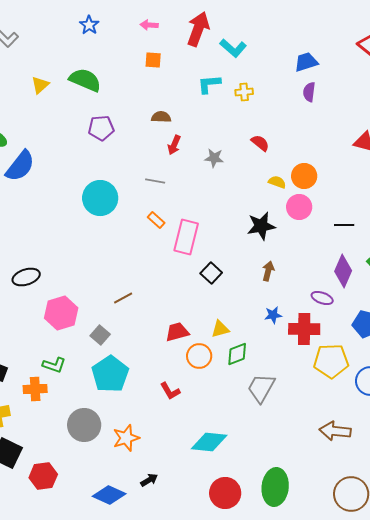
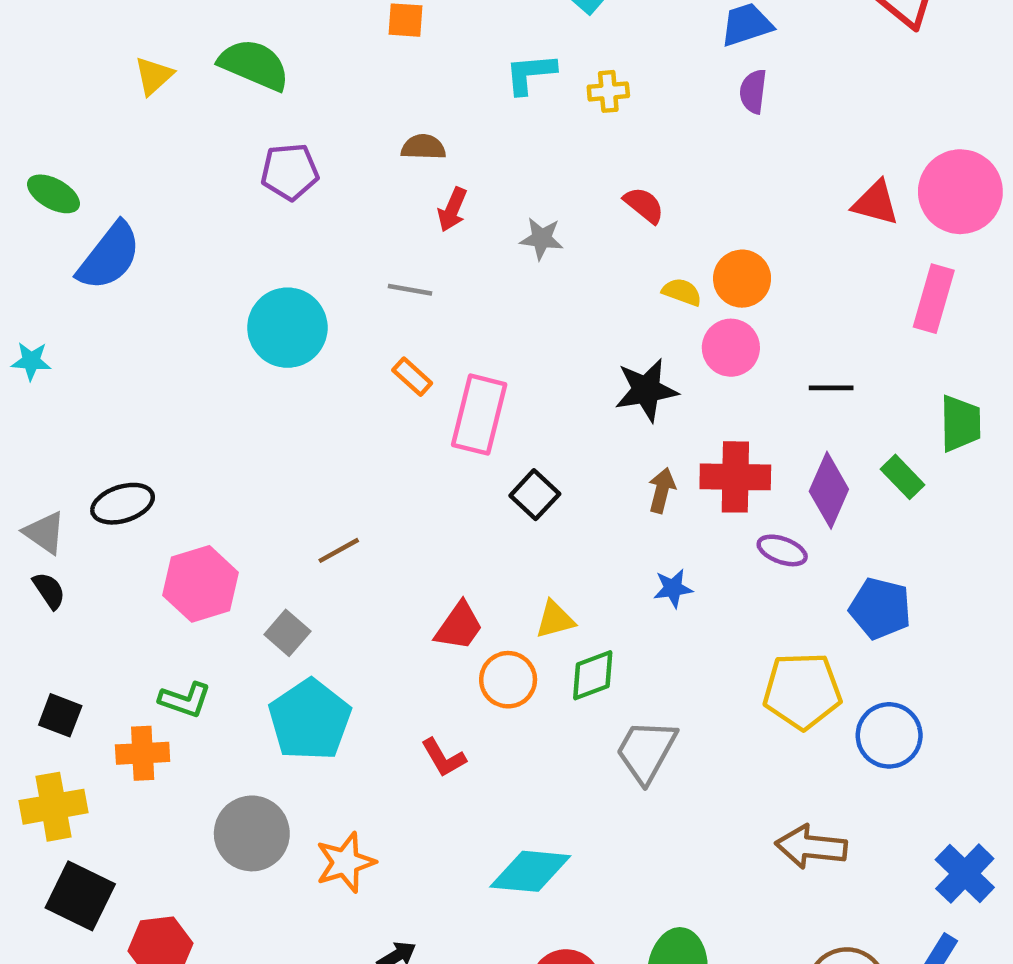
red cross: (304, 329) -> (735, 477), moved
red trapezoid: (177, 332) -> (459, 626), turned 140

